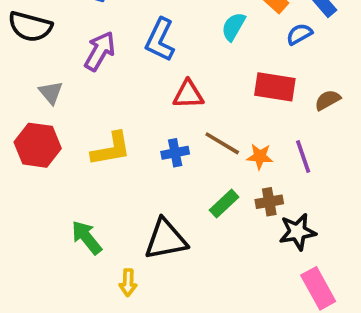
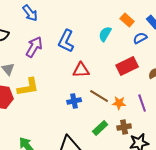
red rectangle: (275, 87) -> (127, 66), turned -35
yellow L-shape: (111, 149) -> (28, 87), moved

